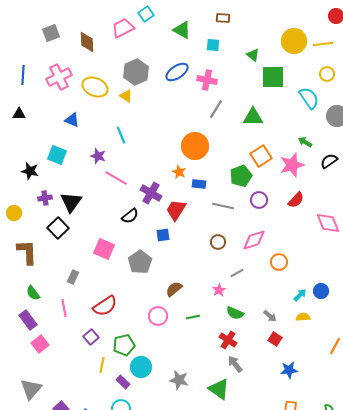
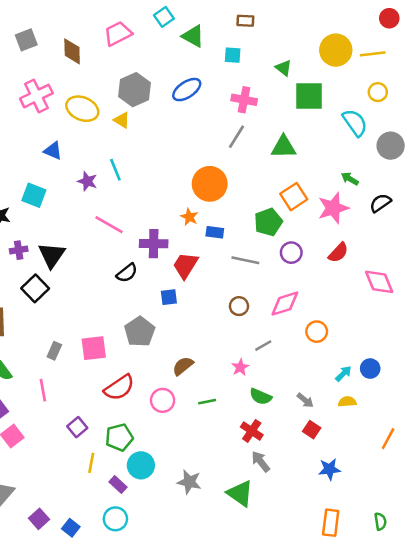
cyan square: (146, 14) -> (164, 17), moved
pink cross: (207, 80) -> (244, 100), moved
purple star: (98, 156) -> (87, 181), moved
purple cross: (151, 193) -> (154, 244), turned -30
pink square: (104, 249) -> (94, 348), moved, turned -30
red semicircle: (105, 306) -> (119, 388), moved

